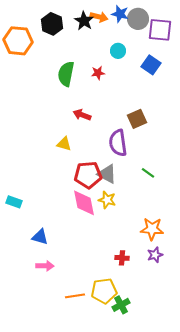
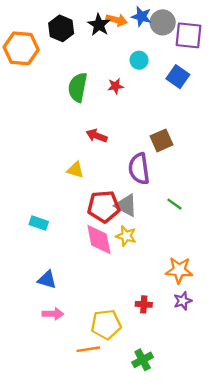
cyan rectangle: (14, 202) -> (39, 223), moved
yellow pentagon: (104, 291) -> (106, 324), moved

